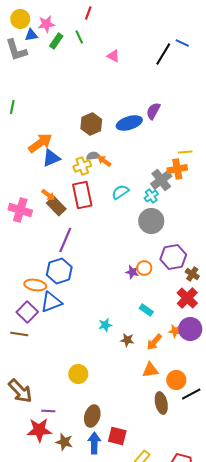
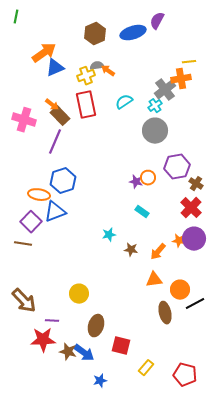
purple line: (65, 240) -> (55, 142), moved
cyan rectangle: (146, 310) -> (142, 212), moved
yellow circle: (78, 374) -> (79, 294), moved
blue arrow: (94, 443) -> (84, 353), moved, turned 125

